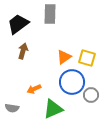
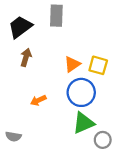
gray circle: (91, 95) -> (103, 140), moved
gray semicircle: (12, 108) -> (13, 136), moved
green triangle: (53, 109) -> (83, 123), moved

